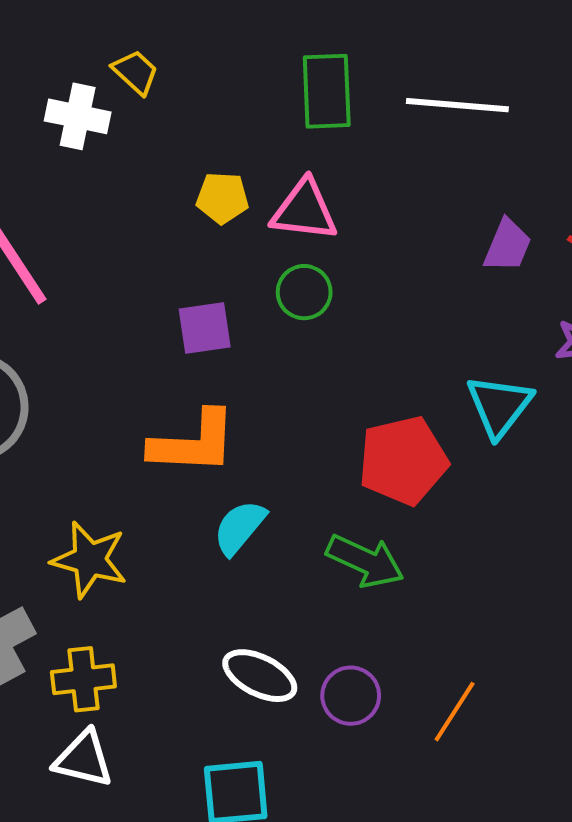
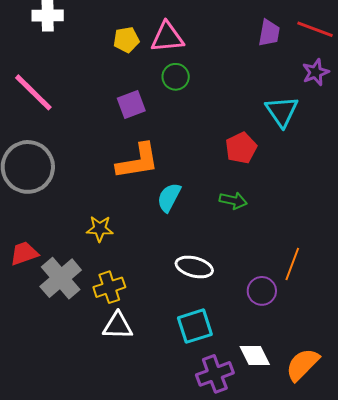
red pentagon: (403, 460) -> (241, 148), size x0.7
yellow star: (90, 560) -> (100, 229), size x0.7
green arrow: (365, 561) -> (233, 200), size x0.7
purple circle: (351, 696) -> (262, 291), moved

